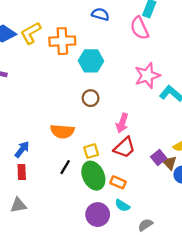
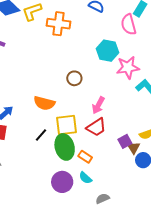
cyan hexagon: (91, 61) -> (107, 51), moved
yellow square: (91, 151) -> (66, 125), size x1.6

